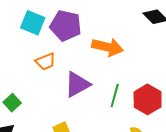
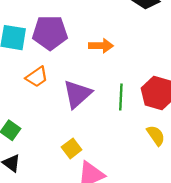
orange arrow: (107, 47) -> (101, 46), size x0.7

